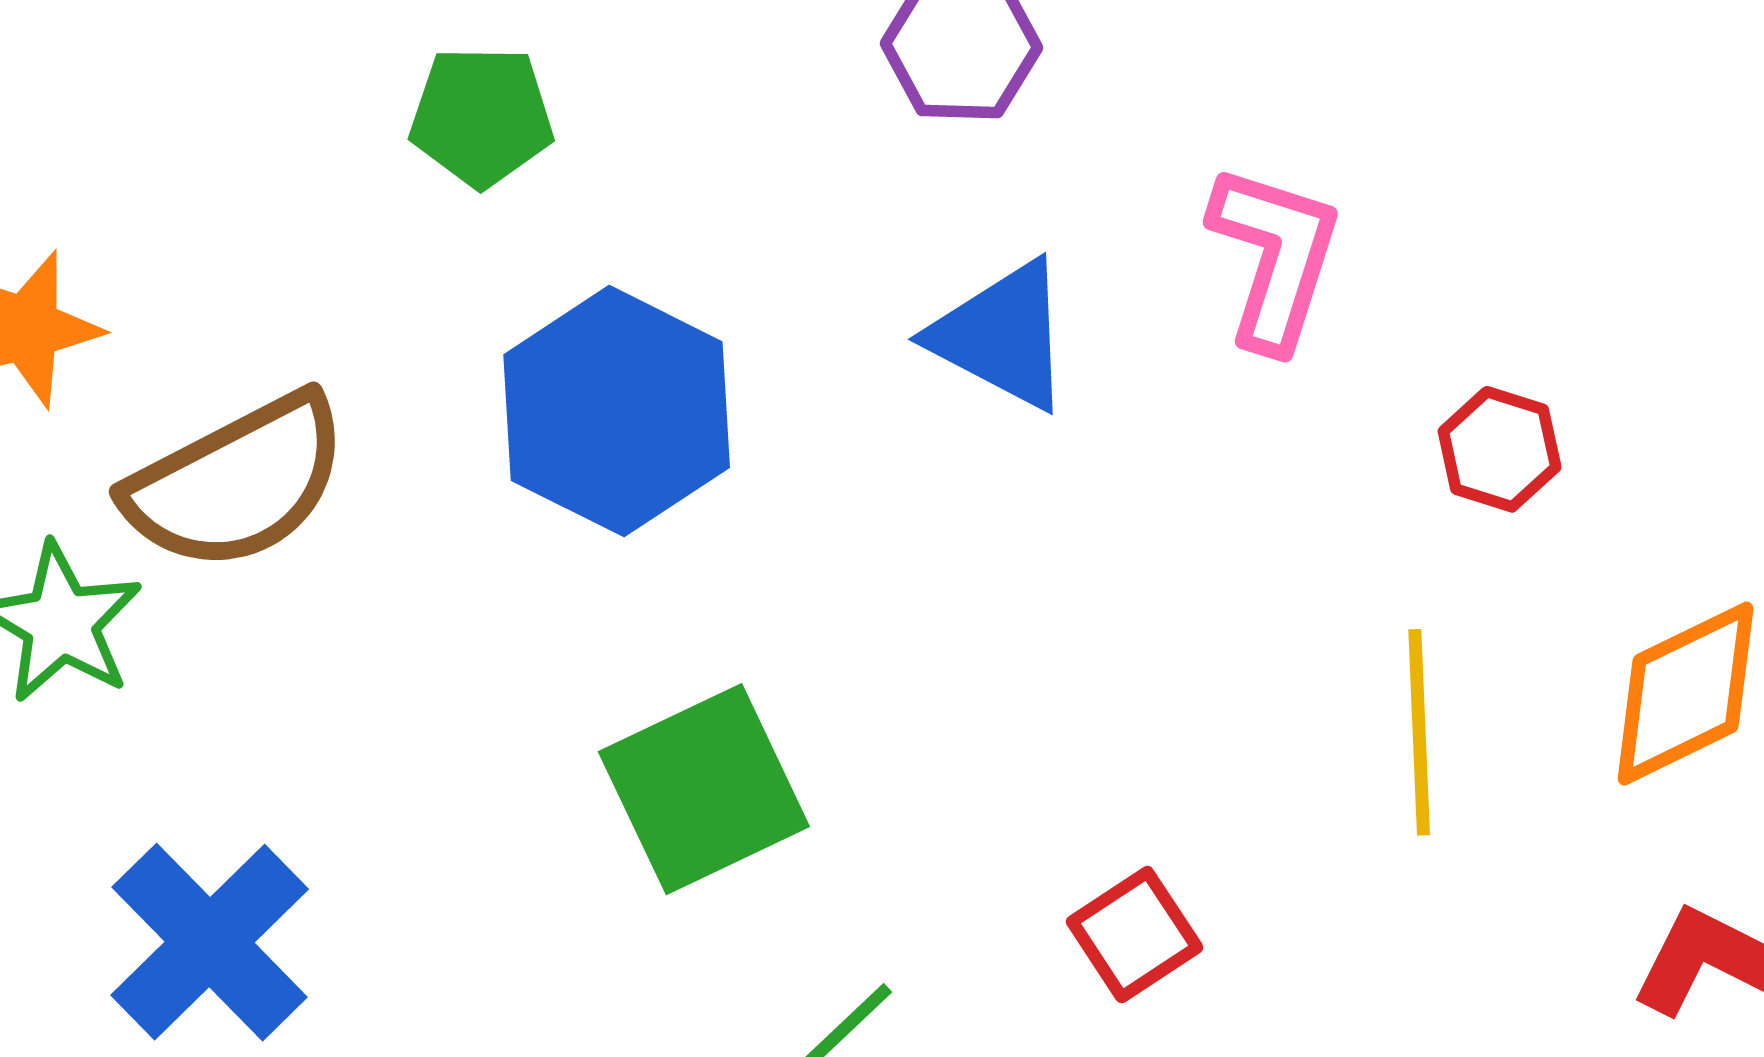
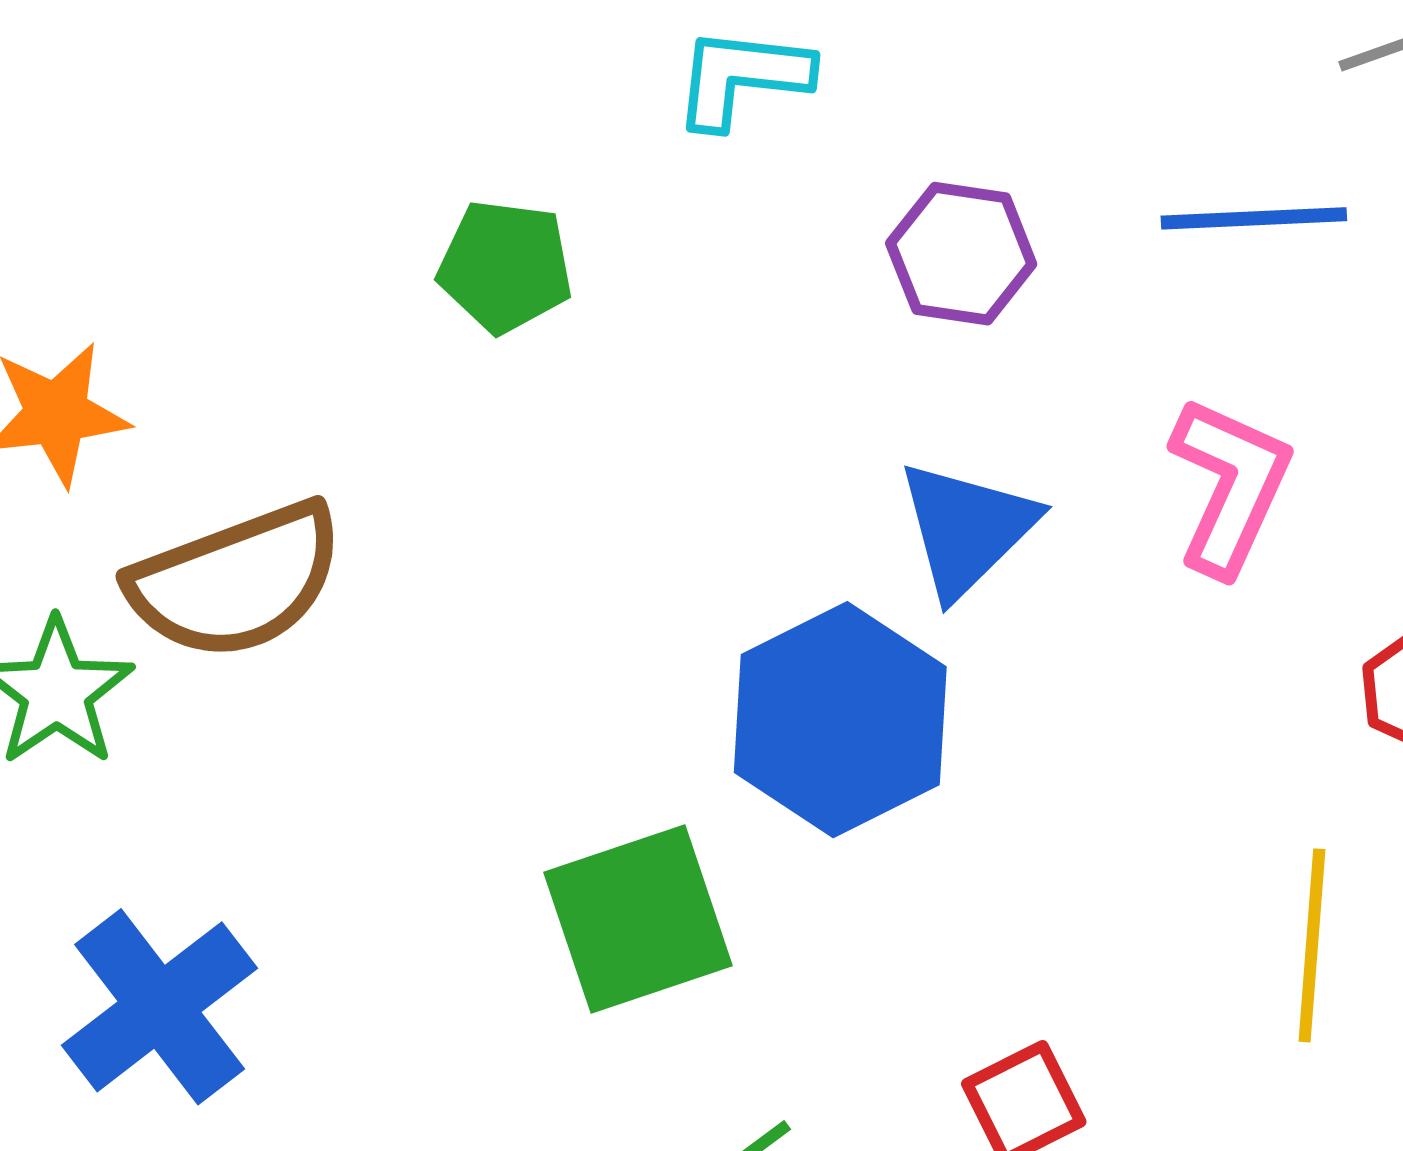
blue triangle: (1002, 335) -> (967, 529), turned 41
blue hexagon: (617, 411) -> (840, 720), moved

